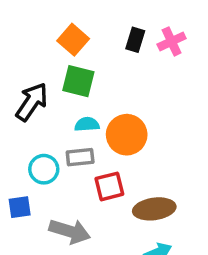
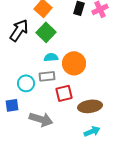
green square: (78, 81) -> (46, 32), turned 30
black arrow: (32, 102) -> (19, 30), moved

